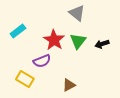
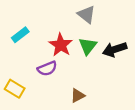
black arrow: (102, 44) -> (115, 49), size x1.5
yellow rectangle: (25, 79) -> (15, 89), moved

